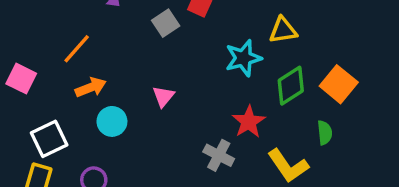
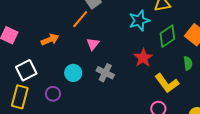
orange line: (77, 49) -> (80, 19), moved
cyan circle: (112, 121) -> (73, 73), moved
gray cross: (219, 155) -> (105, 73), moved

